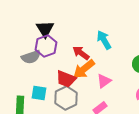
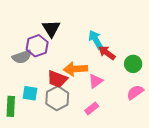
black triangle: (45, 29) -> (51, 29), moved
red arrow: (81, 53) -> (107, 53), moved
orange arrow: (84, 69) -> (75, 69), turned 35

